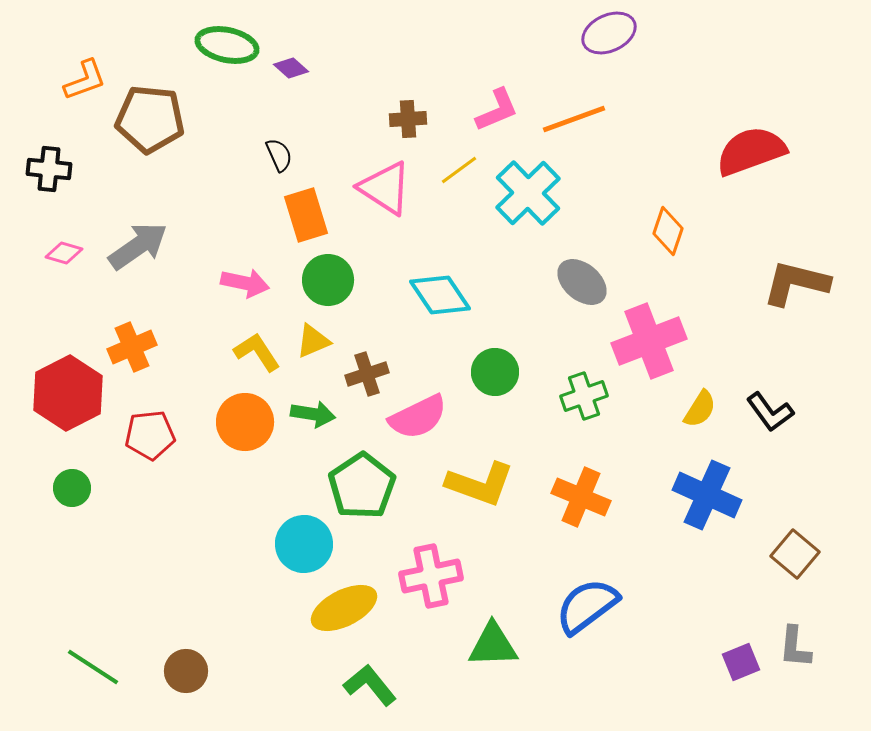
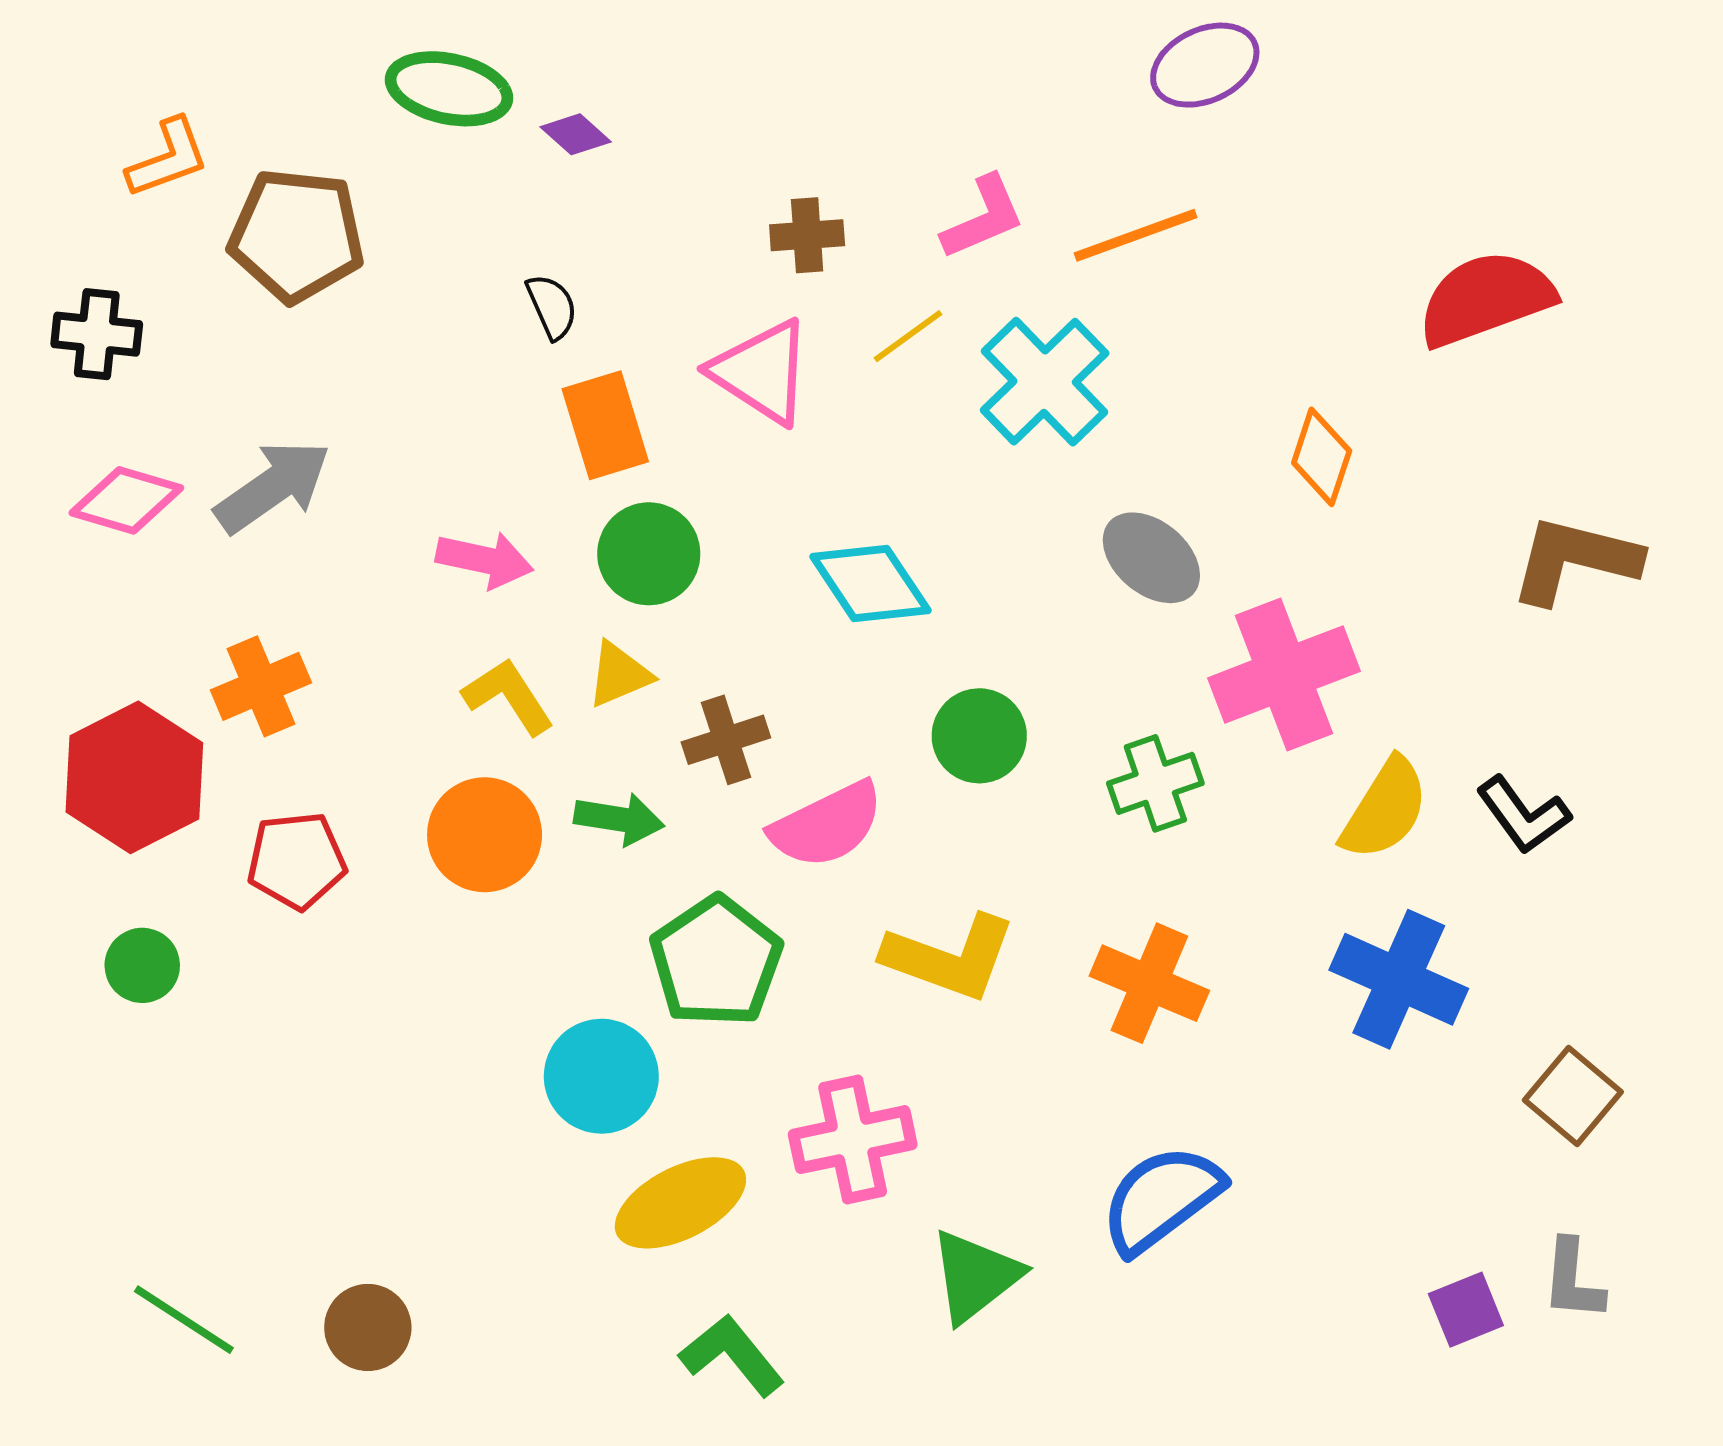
pink diamond: (64, 253) -> (126, 500), size x1.5
yellow semicircle: (700, 409) -> (1385, 809), size x1.4
green triangle: (493, 645) -> (975, 1276), turned -36

